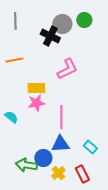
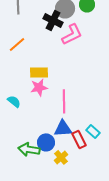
orange line: (14, 60) -> (17, 44), turned -30
pink L-shape: (67, 69) -> (72, 34), moved
red rectangle: (82, 174) -> (79, 139), moved

